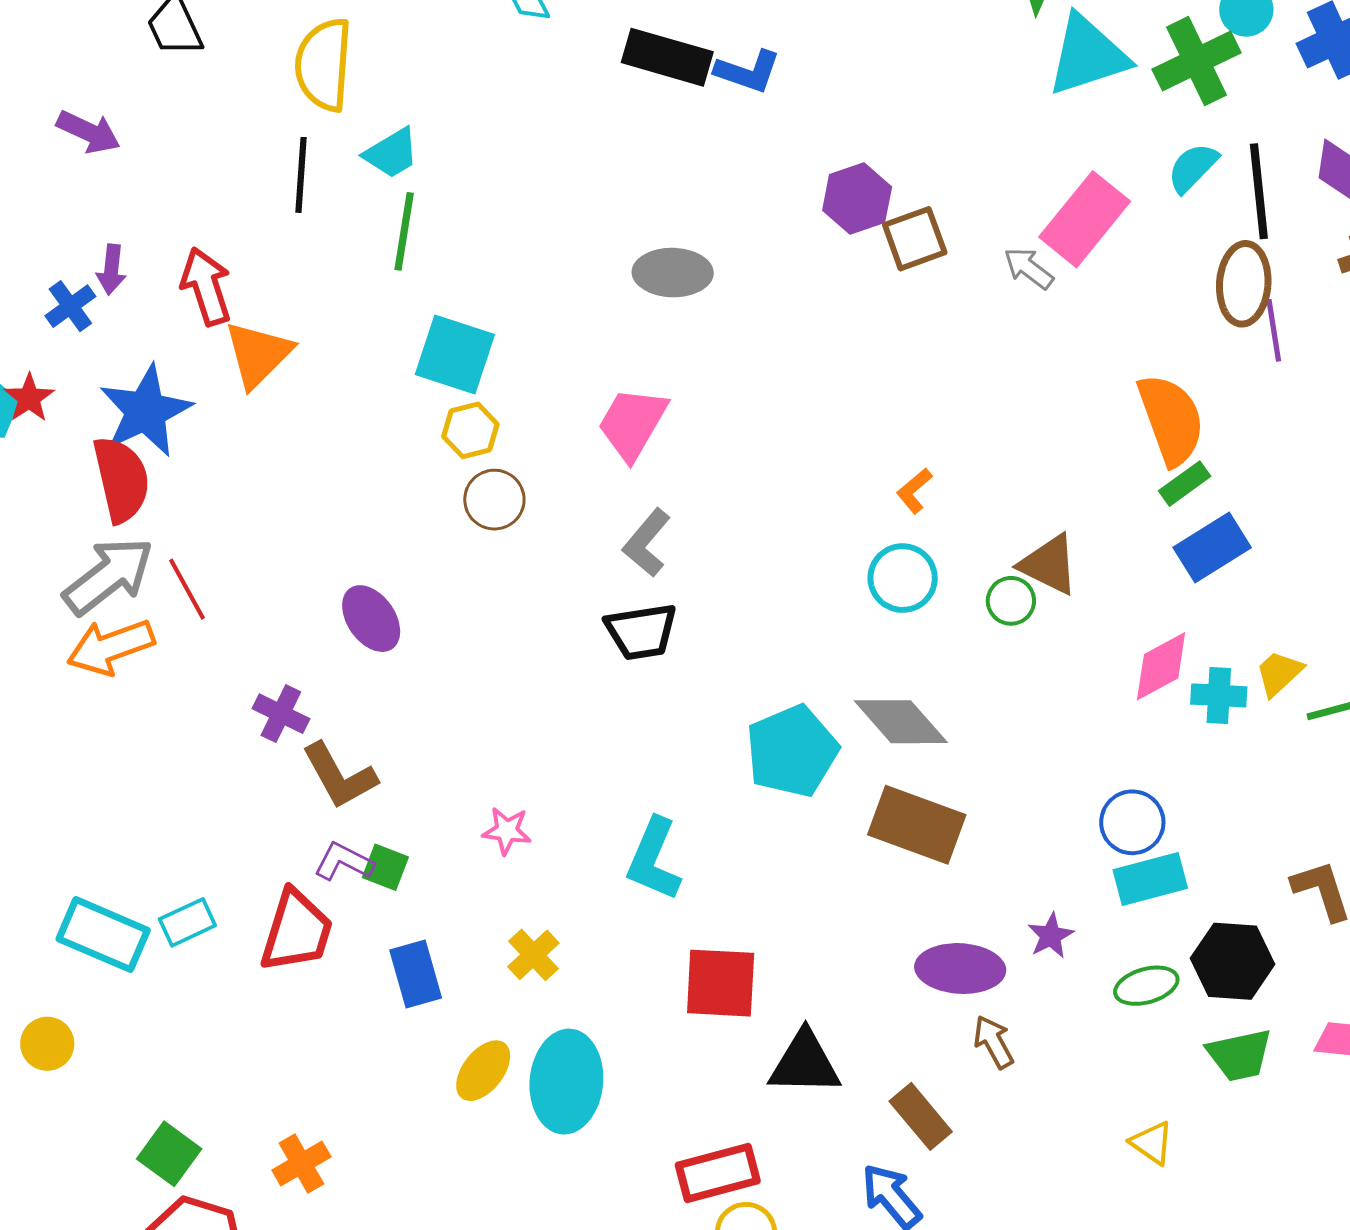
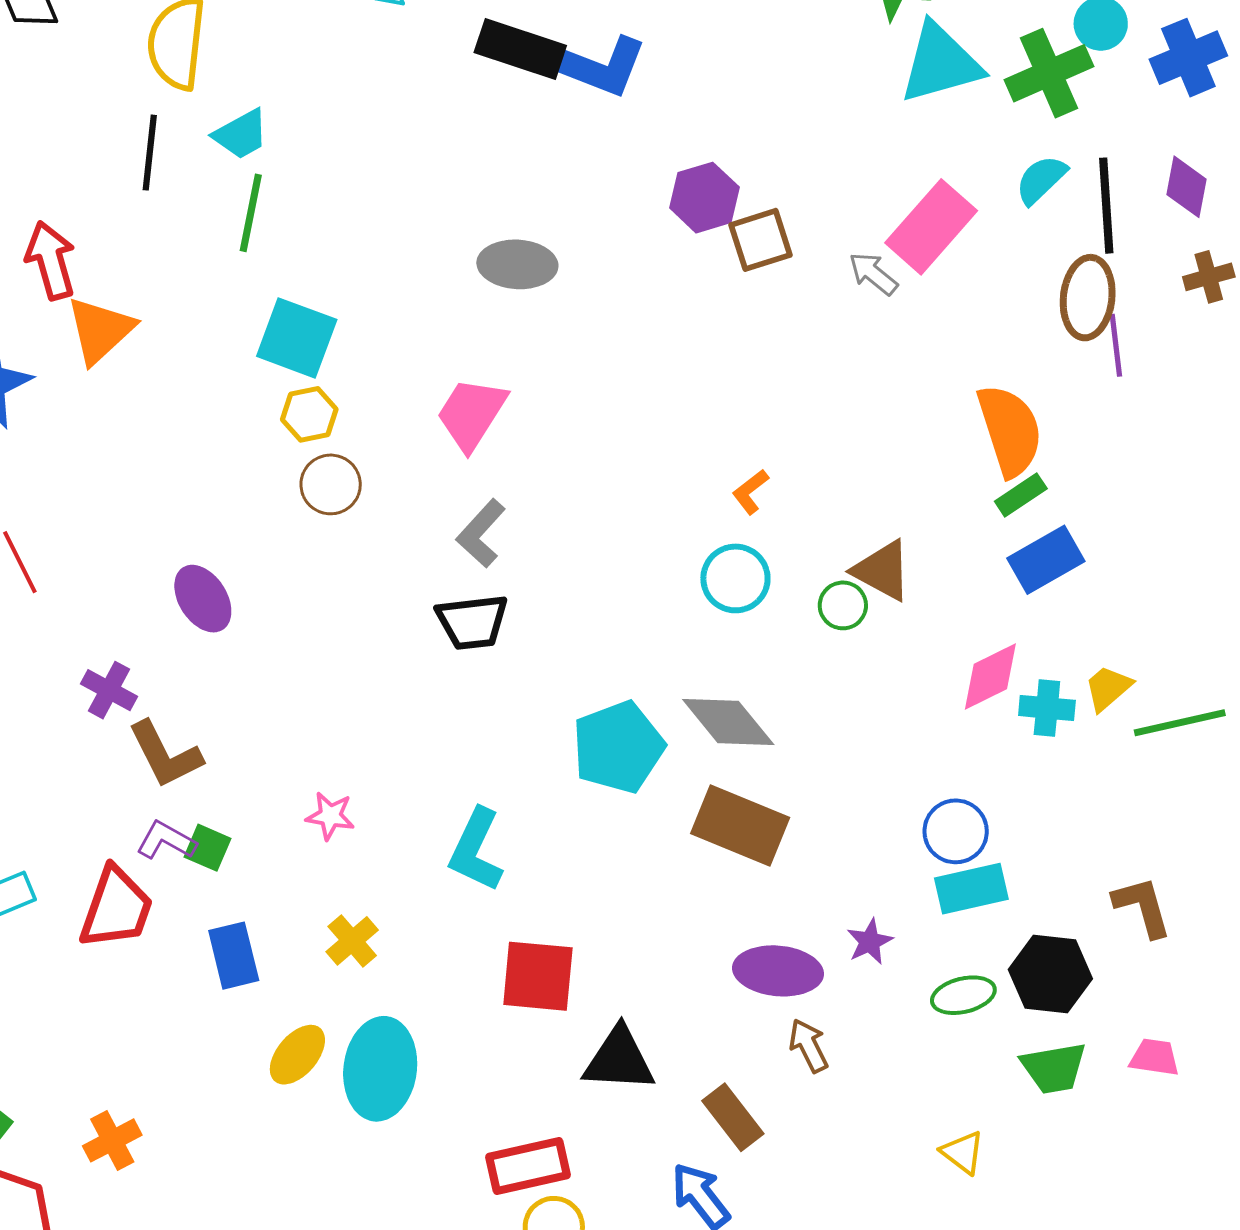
blue L-shape: (748, 71) -> (600, 66), size x1.4

